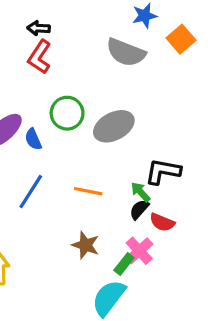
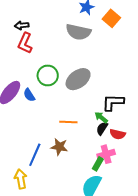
blue line: (31, 192) -> (35, 155), moved
brown star: (86, 245) -> (59, 147), moved
pink cross: (139, 251) -> (106, 154), turned 36

